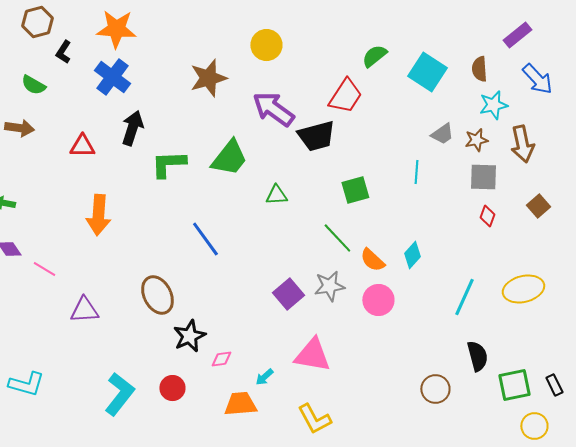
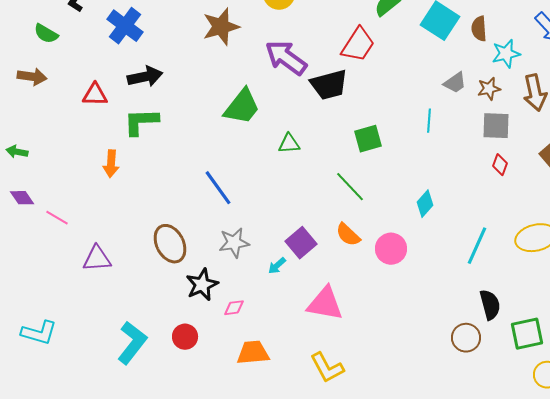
brown semicircle: (479, 69) -> (479, 29), moved
black arrow: (132, 128) -> (145, 77), turned 60
green L-shape: (168, 164) -> (141, 122), moved
orange arrow: (98, 215) -> (111, 164), size x0.7
orange semicircle: (372, 260) -> (348, 235), moved
gray star: (329, 286) -> (234, 243), moved
cyan arrow: (264, 377) -> (277, 266), moved
brown circle: (435, 389) -> (466, 338), moved

